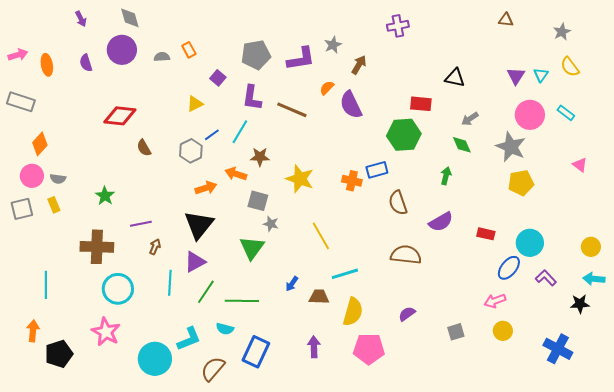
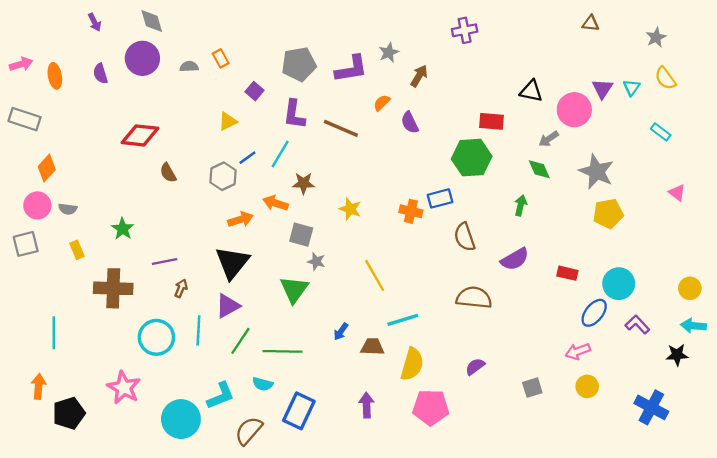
purple semicircle: (351, 105) -> (410, 123), size x0.7
pink circle: (530, 115) -> (574, 110), moved
yellow star: (300, 179) -> (350, 209), size x0.7
yellow rectangle: (54, 205) -> (77, 250), moved
cyan circle: (118, 289) -> (156, 337), moved

